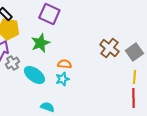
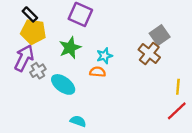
gray square: (134, 52) -> (160, 35), moved
cyan star: (62, 79) -> (104, 56), moved
red line: (133, 98) -> (177, 111), turned 48

